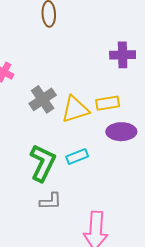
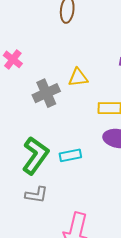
yellow triangle: (75, 109) -> (78, 78), moved, size x0.7

